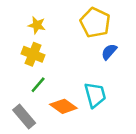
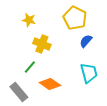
yellow cross: (33, 54) -> (42, 44), moved
cyan trapezoid: (95, 95) -> (89, 73), moved

